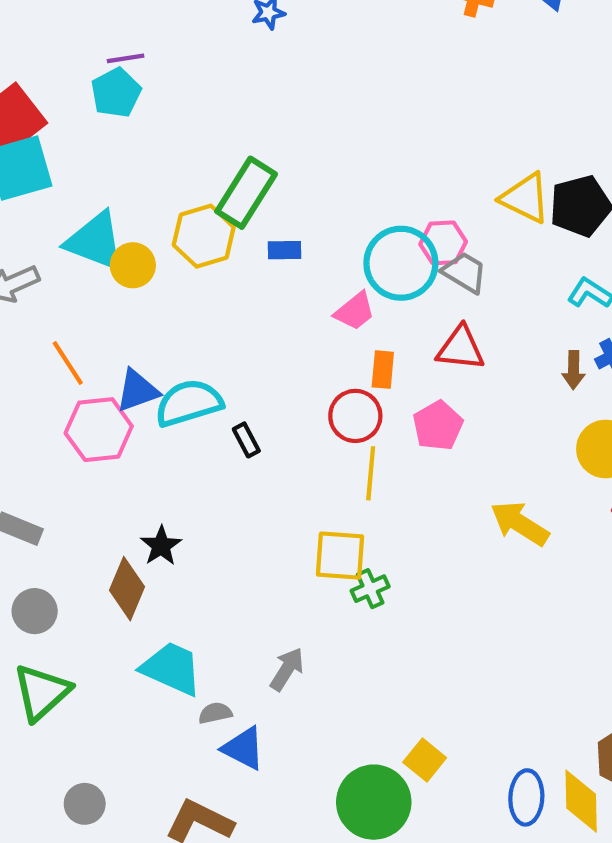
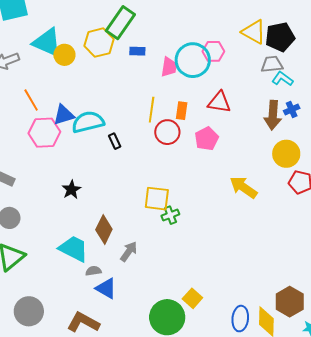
gray trapezoid: (465, 272) -> (272, 64), moved, turned -40
pink trapezoid: (355, 311) -> (169, 67), moved, turned -45
brown arrow: (574, 370) -> (273, 115), size x1.6
yellow line: (371, 473) -> (152, 110), moved
brown diamond: (127, 589) -> (104, 229), moved
gray circle: (85, 804) -> (29, 311), size x1.5

